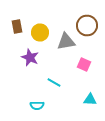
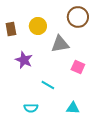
brown circle: (87, 26) -> (78, 17), moved
yellow circle: (40, 32) -> (38, 26), moved
cyan triangle: (90, 100) -> (73, 108), moved

